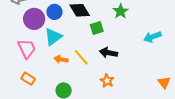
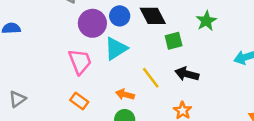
orange arrow: (61, 59) -> (125, 94), moved

